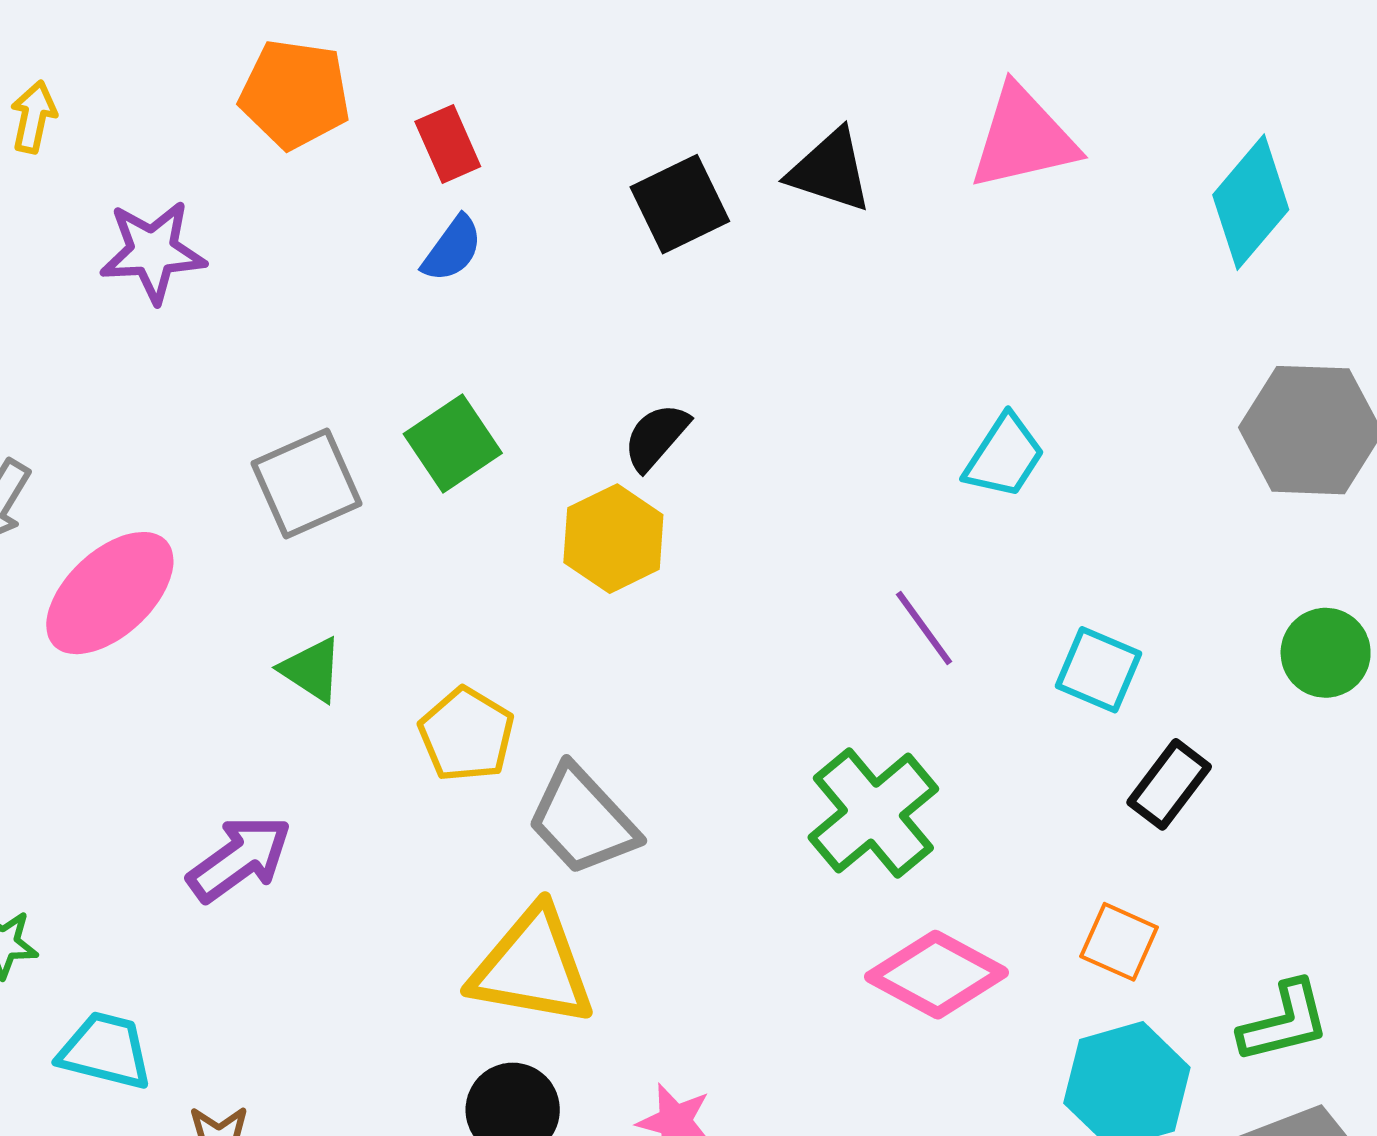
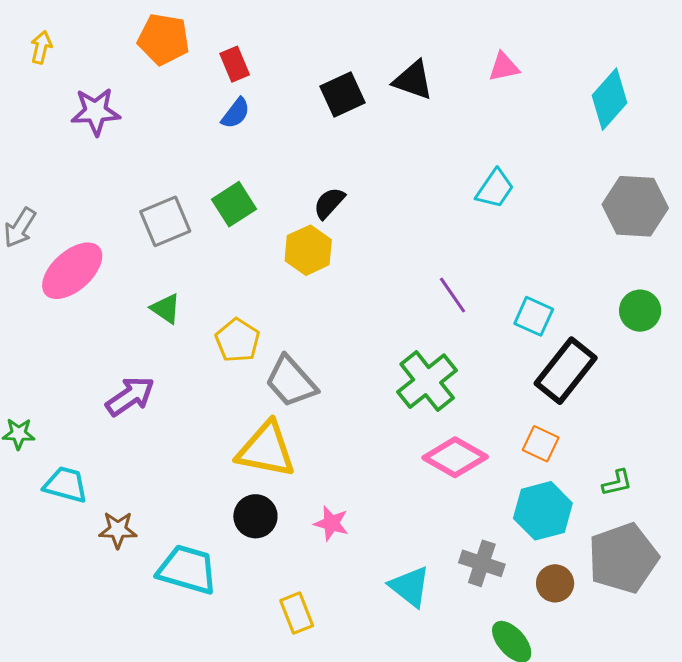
pink triangle: (1023, 138) -> (504, 67), size x0.6
cyan trapezoid: (1004, 456) -> (495, 189), moved
black rectangle: (1169, 784) -> (566, 371), size x1.6
green L-shape: (1284, 1022) -> (617, 483), size x0.7

